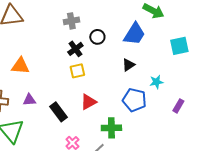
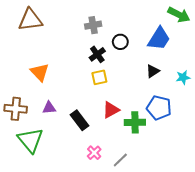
orange triangle: (20, 66) -> (40, 72), turned 42
cyan star: (156, 82) -> (183, 77), moved
green cross: (111, 128) -> (135, 122), moved

